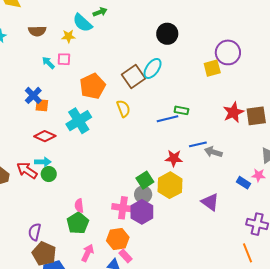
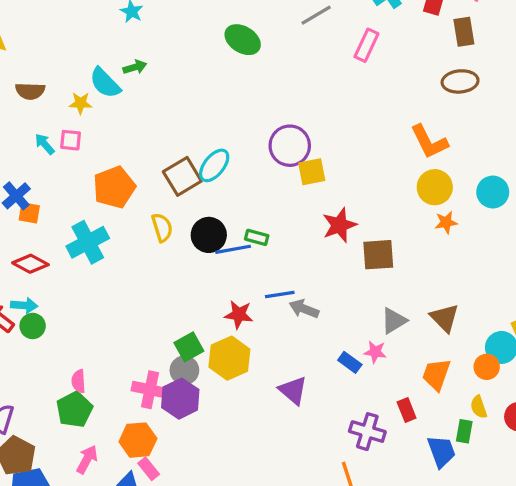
black circle: (167, 34) -> (209, 235), moved
purple circle: (228, 52) -> (290, 146), moved
red star: (233, 112) -> (339, 225), moved

